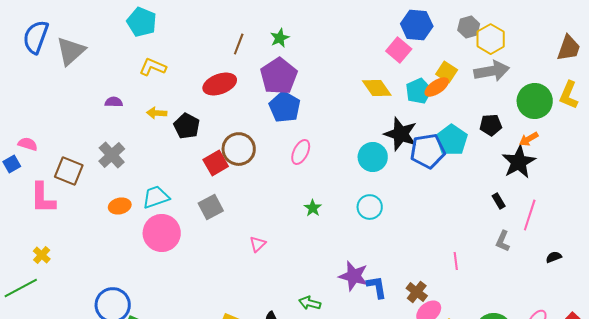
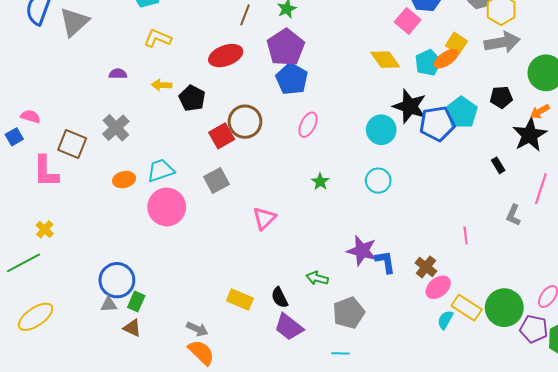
black rectangle: (499, 201) -> (498, 165), moved
pink triangle: (258, 244) -> (264, 218), size x1.4

